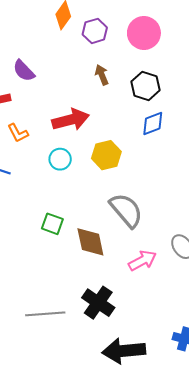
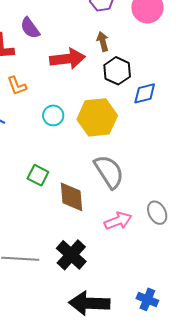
black hexagon: (145, 86) -> (117, 71), moved
red arrow: (71, 120) -> (67, 59), moved
yellow hexagon: (106, 155) -> (97, 117), size x1.4

